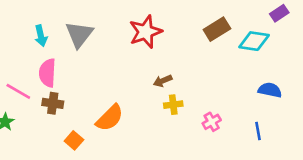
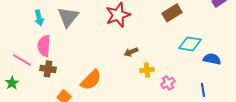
cyan diamond: (254, 41) -> (190, 44), moved
yellow cross: (173, 105) -> (147, 70), moved

